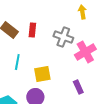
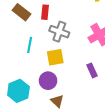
gray cross: (63, 37) -> (59, 32), moved

